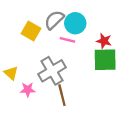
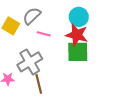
cyan circle: (75, 23) -> (79, 17), moved
red star: (104, 41) -> (77, 35), size x1.6

